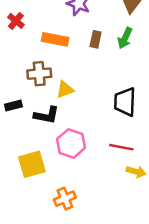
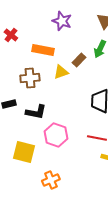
brown rectangle: (96, 39) -> (79, 60), moved, turned 32
yellow triangle: (65, 90) -> (61, 72), moved
yellow square: (32, 164) -> (24, 152), turned 30

